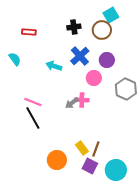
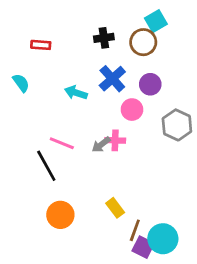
pink line: (33, 102) -> (62, 143), moved
brown line: (96, 149) -> (135, 230), moved
orange circle: (57, 160) -> (60, 215), moved
purple square: (90, 166) -> (143, 247), moved

